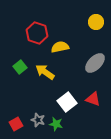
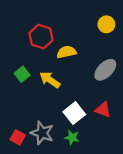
gray star: (38, 120) -> (42, 133), size x1.5
red square: (16, 124) -> (18, 137), turned -32
green star: (56, 124) -> (72, 137), moved

